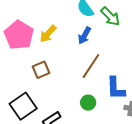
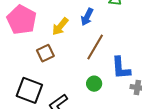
yellow arrow: (48, 34) -> (60, 26), moved
black square: (23, 106) -> (29, 90), turned -32

